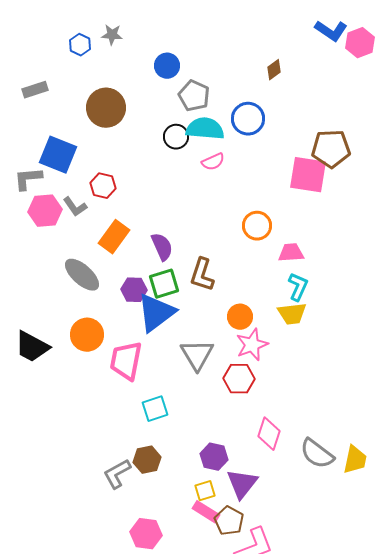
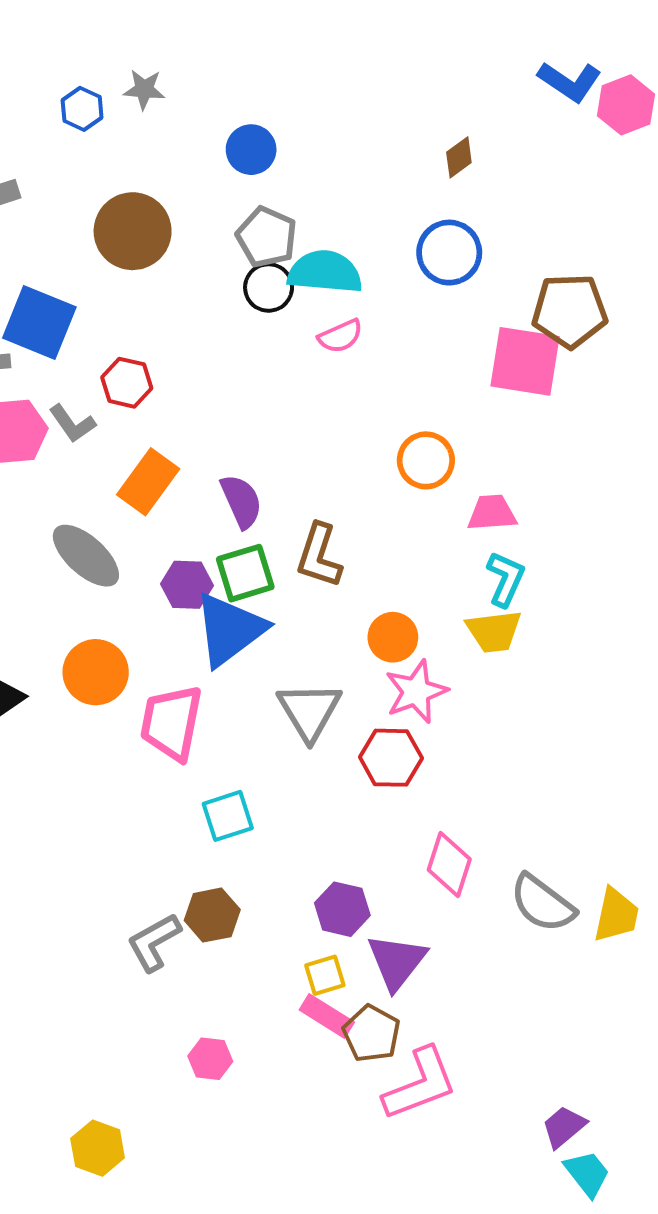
gray pentagon: (194, 96) -> (267, 237), moved
blue circle: (248, 119) -> (449, 253), moved
pink hexagon: (146, 534) -> (210, 1059), size x0.7

